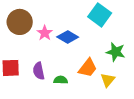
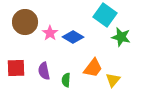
green star: (116, 52) -> (121, 37), moved
green semicircle: (61, 80) -> (66, 80), turned -88

